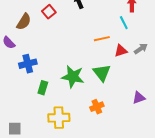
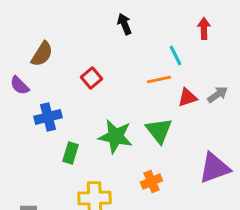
red square: (49, 12) -> (91, 78), moved
cyan line: (124, 23) -> (175, 55), moved
purple triangle: (139, 98) -> (214, 168), size x1.6

